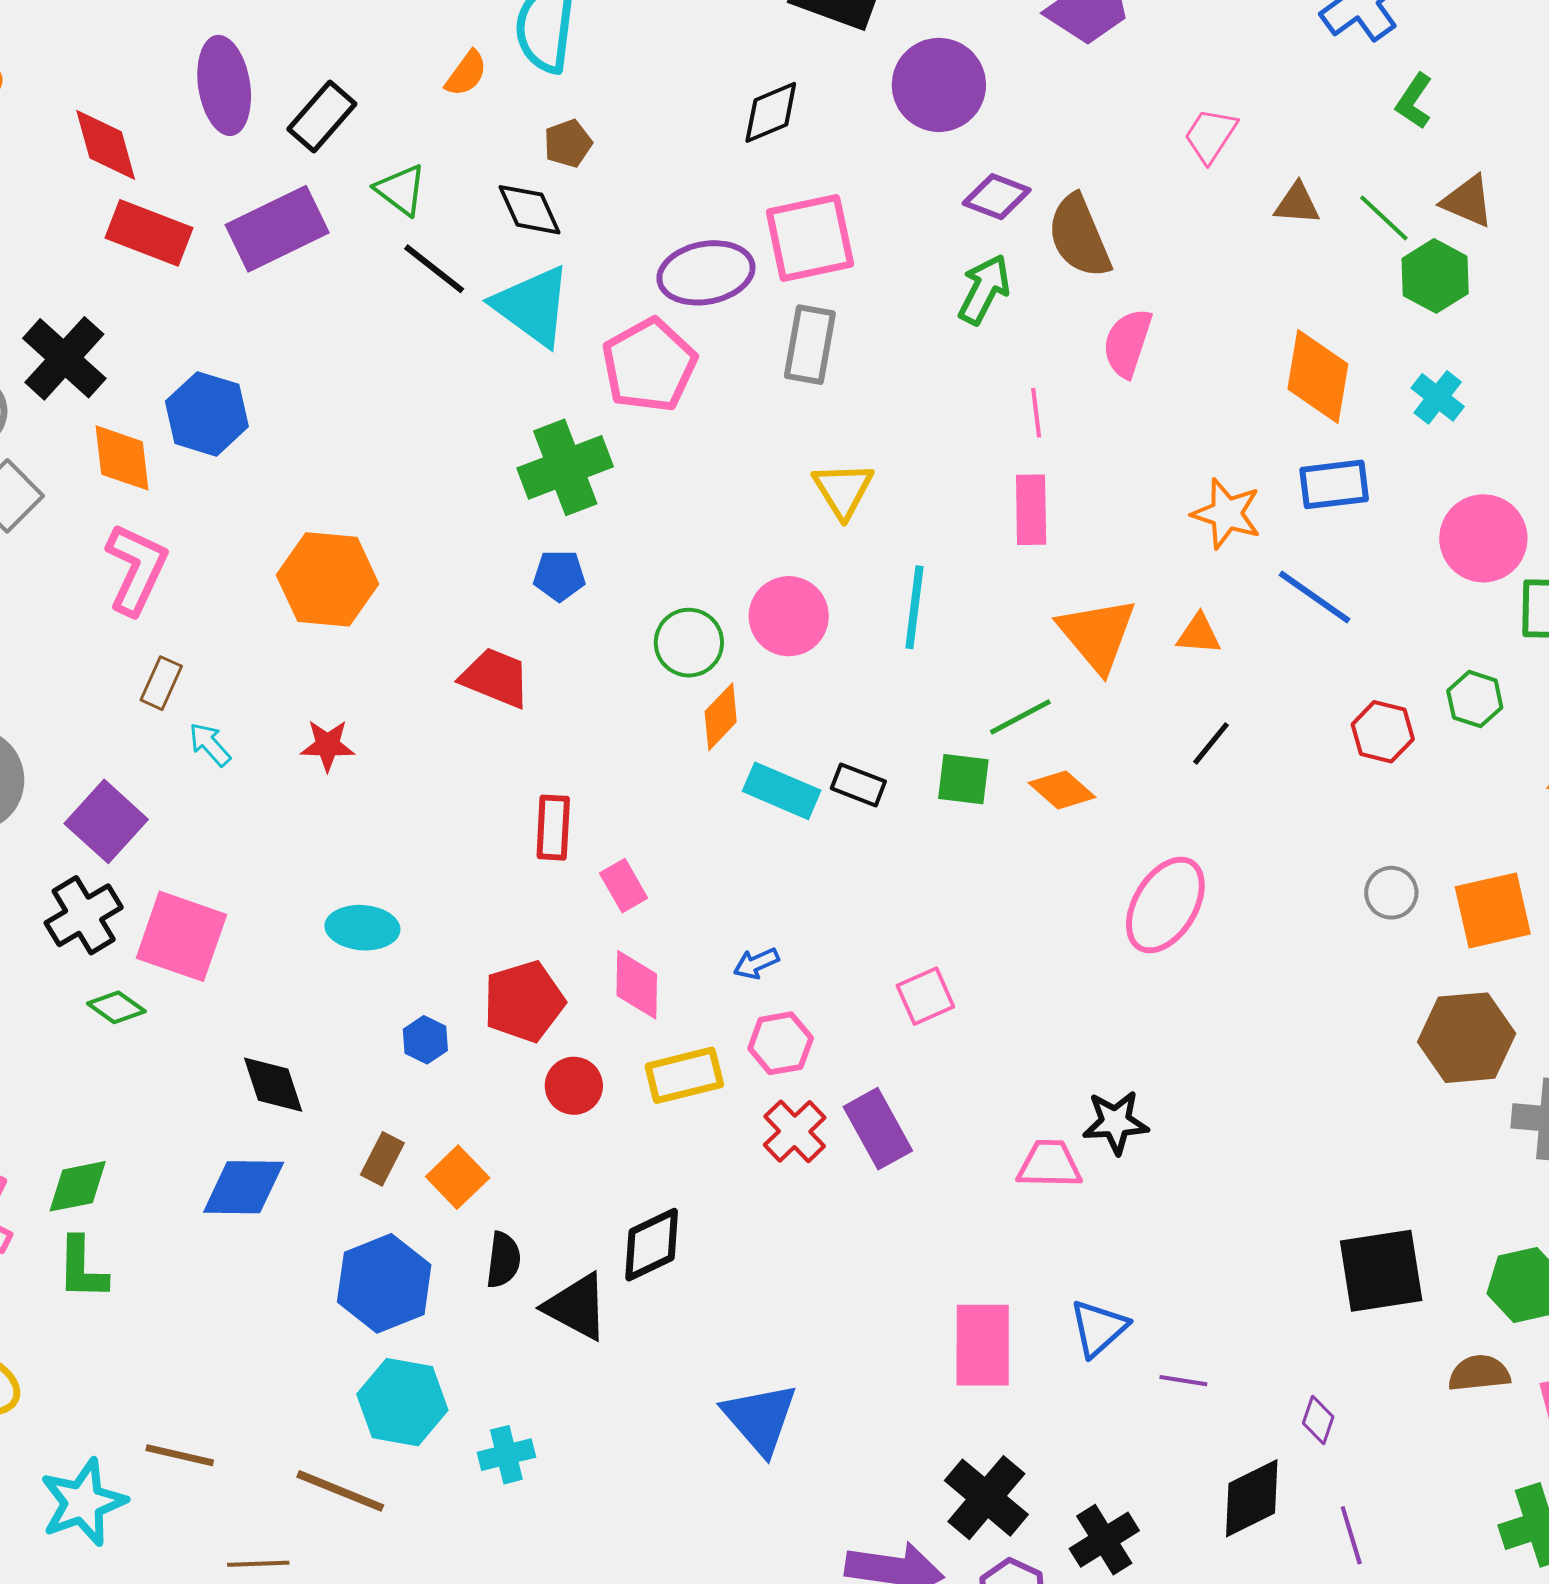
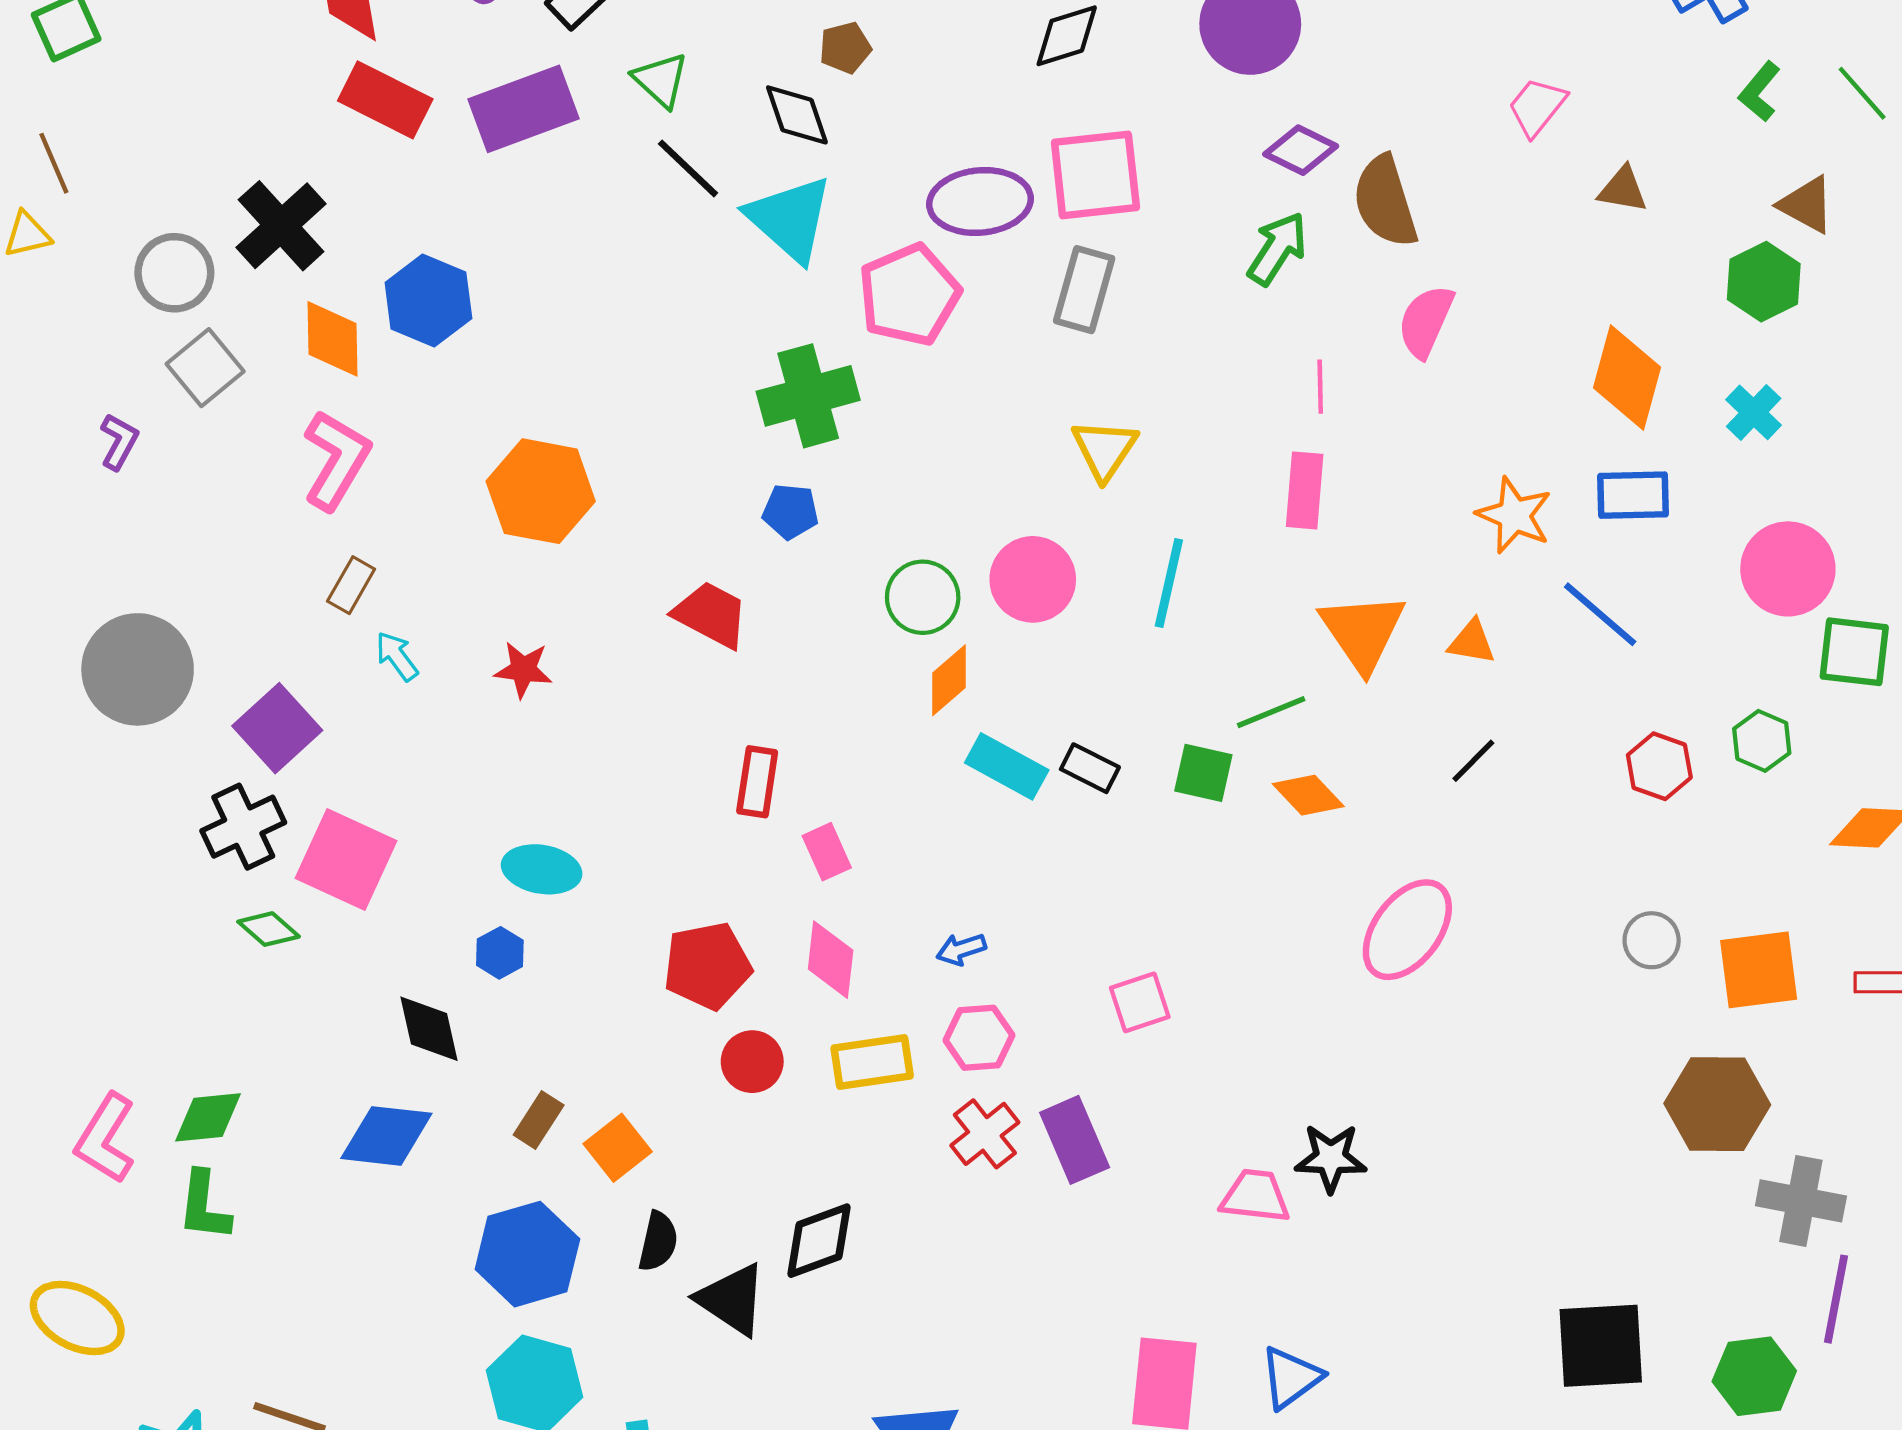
green line: (1384, 218) -> (1862, 93), moved
blue hexagon: (425, 1040) -> (500, 953), moved

